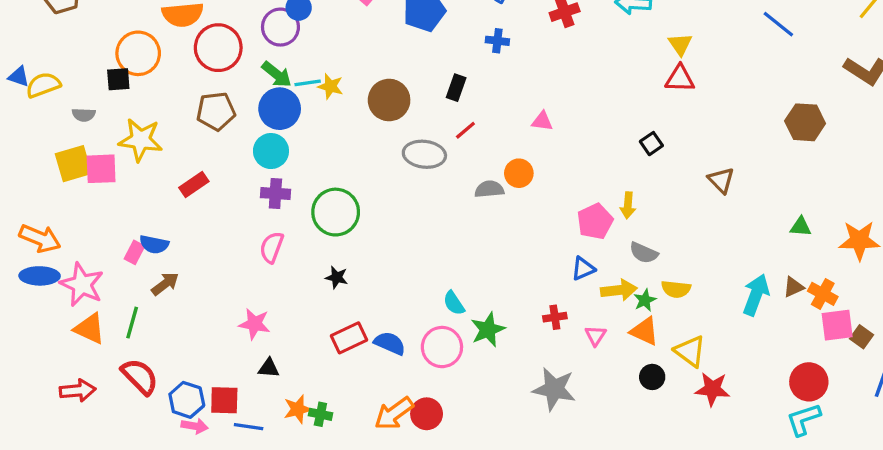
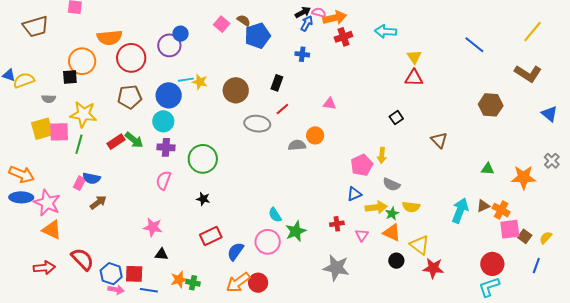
green arrow: (277, 74) -> (134, 140), moved
green line: (132, 323) -> (79, 144), moved
blue semicircle: (390, 343) -> (235, 251), moved, turned -78

